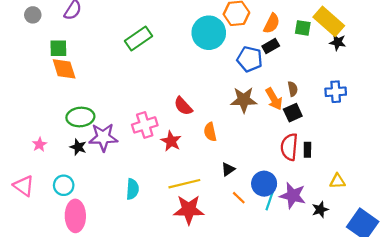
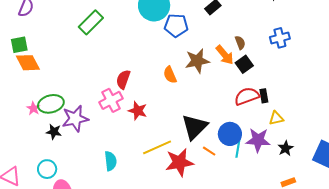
blue pentagon: (250, 59) -> (176, 25), moved
red semicircle: (183, 106) -> (123, 79), moved, turned 72
orange semicircle: (210, 132) -> (170, 75), moved
pink star: (39, 144) -> (33, 108), moved
red semicircle: (289, 147) -> (247, 96), turned 75
black triangle: (228, 169) -> (195, 127), size x2.0
yellow triangle: (337, 181) -> (276, 118), moved
red star: (189, 210) -> (179, 162), moved

